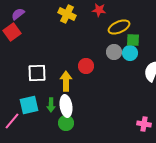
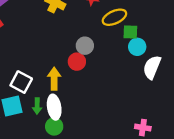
gray circle: (114, 52) -> (85, 46), moved
cyan circle: (130, 53) -> (137, 47), moved
white square: (37, 73) -> (21, 82), moved, turned 30

